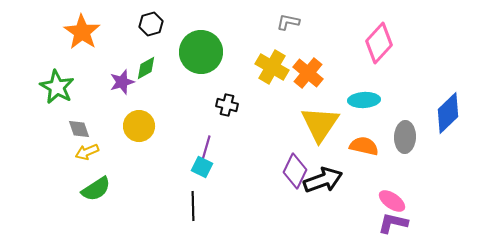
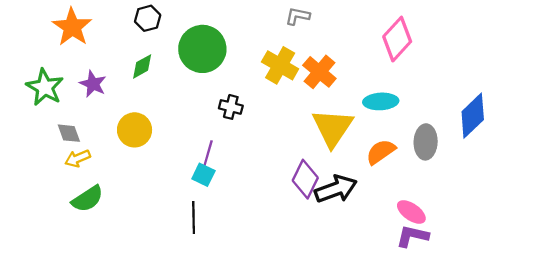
purple star: (122, 82) -> (93, 84), moved, turned -30
orange semicircle: (364, 146) -> (381, 152), turned -48

